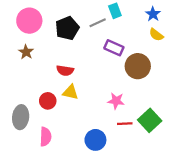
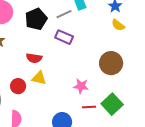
purple rectangle: (114, 48) -> (64, 37), moved
brown circle: (138, 66) -> (111, 63), moved

